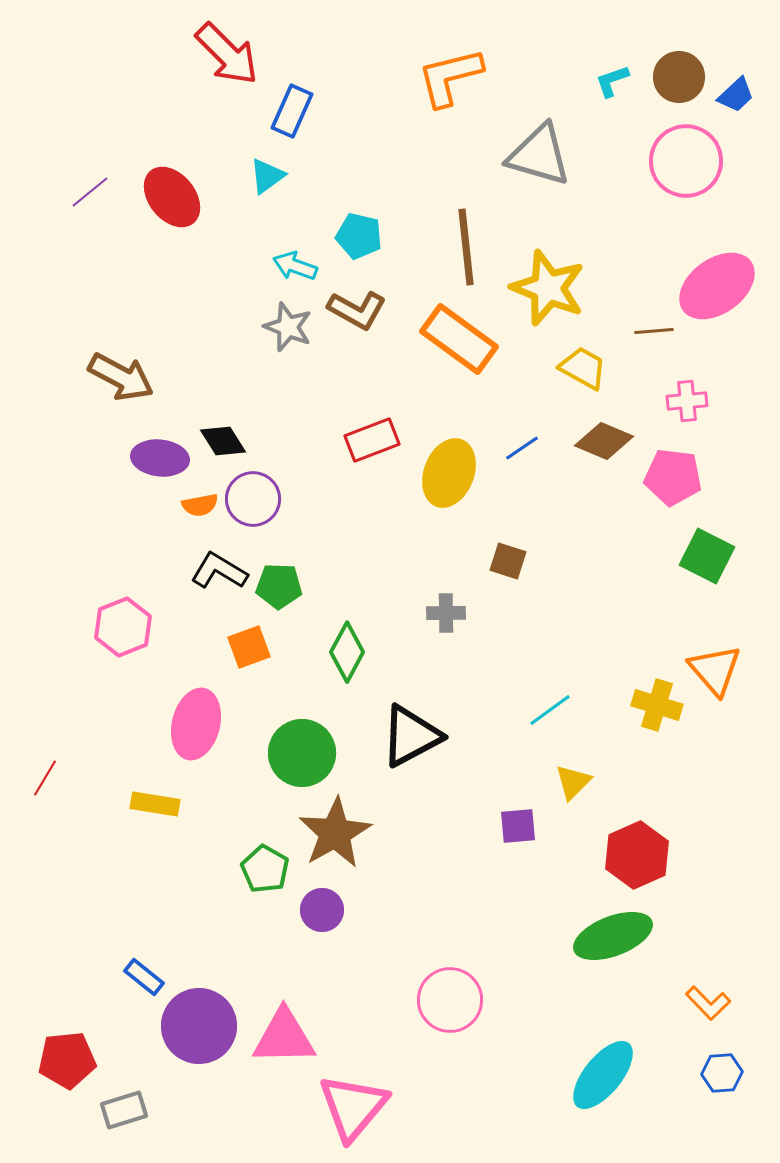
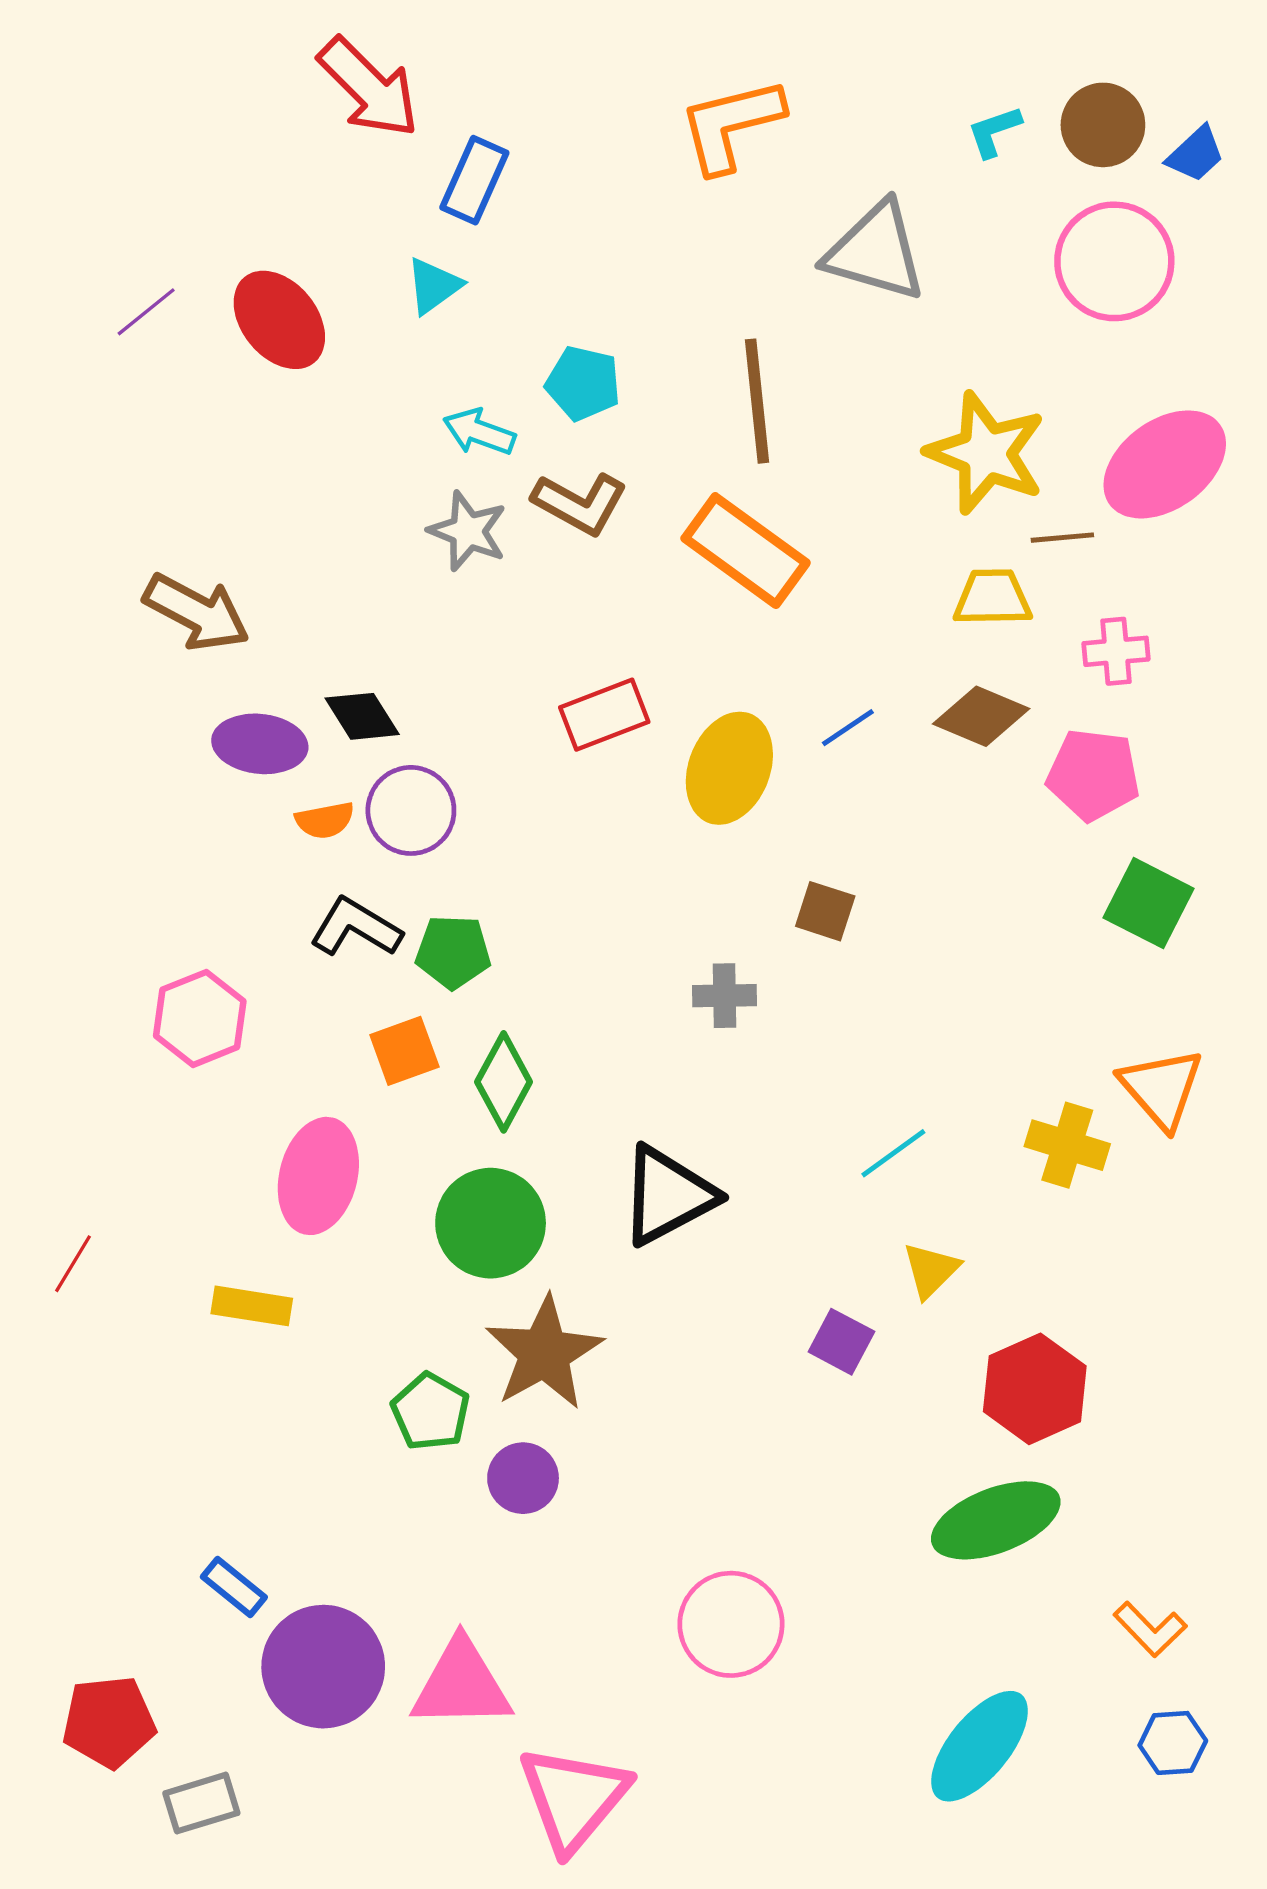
yellow star: (548, 288) -> (986, 453), moved
yellow trapezoid: (583, 368) -> (993, 598), moved, turned -30
green diamond: (347, 652) -> (504, 1082), moved
purple square: (518, 826) -> (841, 1342), turned 33

